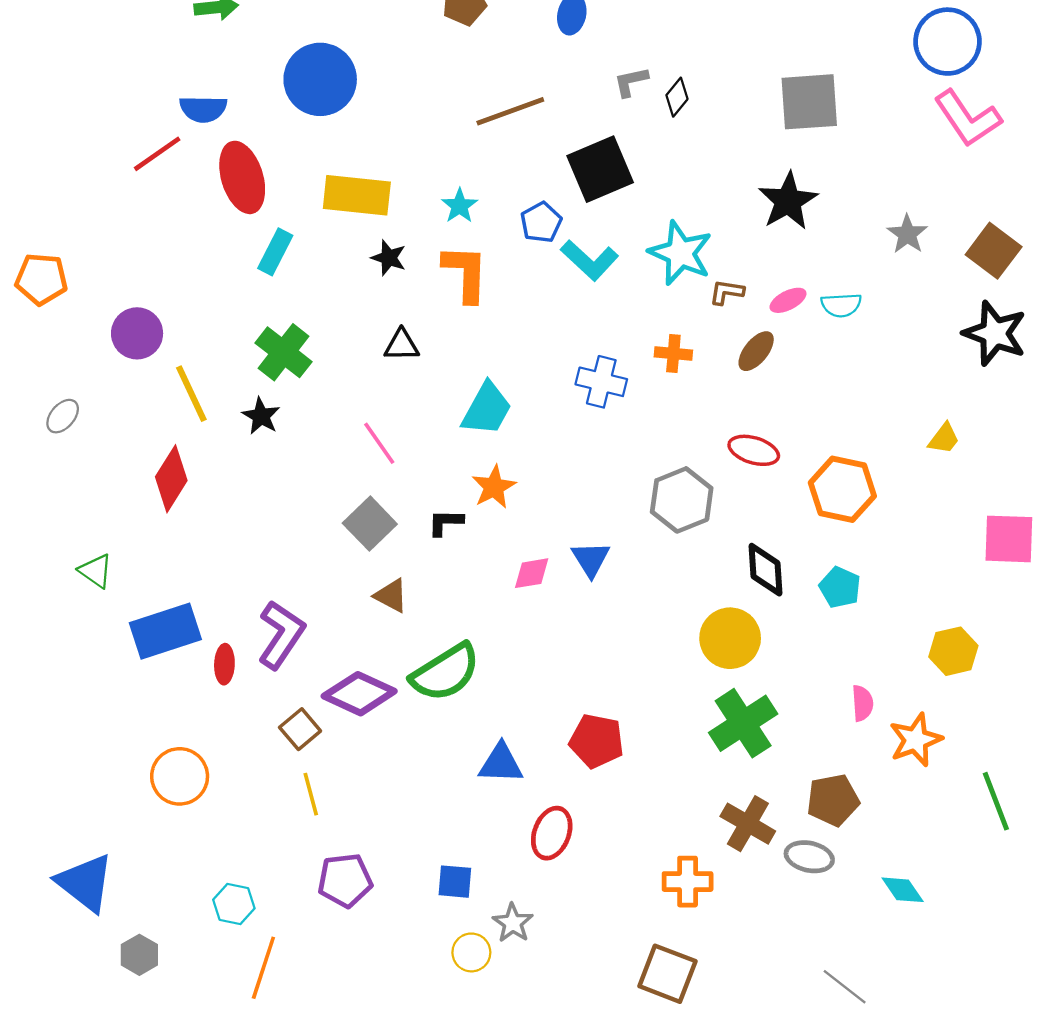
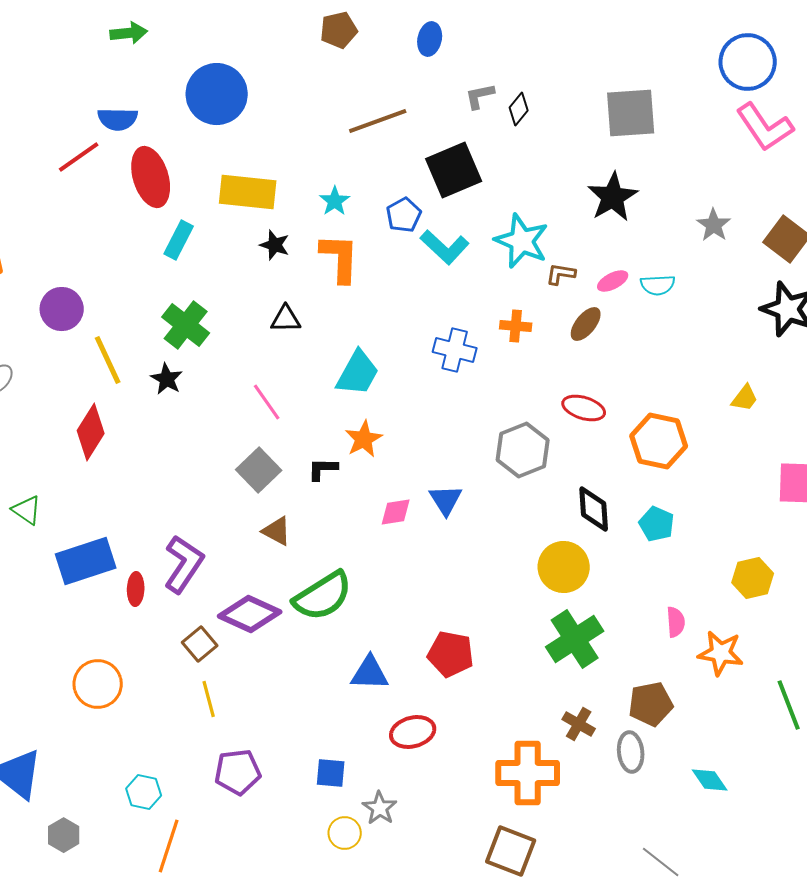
orange star: (916, 740) -> (721, 653), turned 30
brown cross: (748, 824) -> (579, 724), size x0.7
red ellipse: (552, 833) -> (413, 732), turned 54
gray ellipse: (809, 857) -> (631, 752), turned 72
orange cross: (688, 882) -> (528, 773), size x1.5

